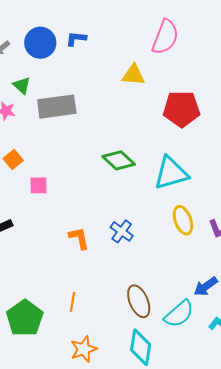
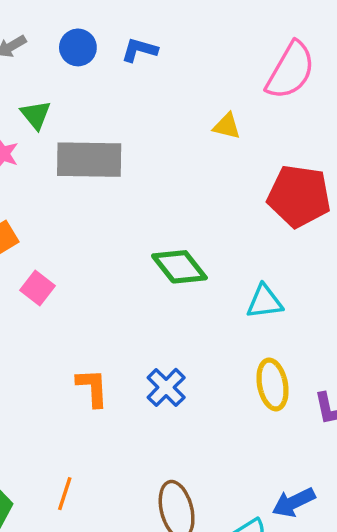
blue circle: (40, 43) -> (78, 47), size x0.7
yellow triangle: (133, 75) -> (227, 126), size x0.7
cyan triangle: (171, 173) -> (264, 302), size x0.6
pink square: (38, 185) -> (38, 288), turned 30

